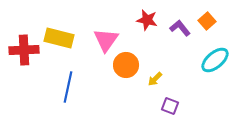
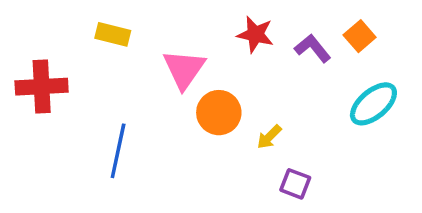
yellow rectangle: (59, 38) -> (113, 34), moved, size x0.7

